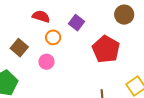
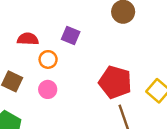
red pentagon: (106, 49) -> (115, 82), moved

